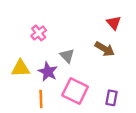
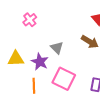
pink cross: (39, 33) -> (30, 20), moved

